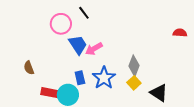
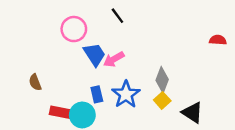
black line: (84, 13) -> (117, 16), moved

